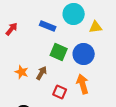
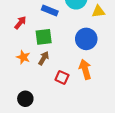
red arrow: (12, 29) -> (20, 23), moved
green square: (59, 52) -> (44, 37), moved, turned -30

